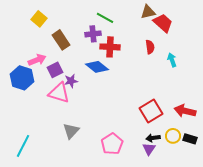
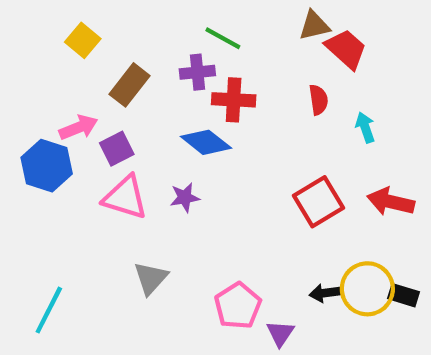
brown rectangle: (61, 40) -> (129, 85), turned 72
purple star: (71, 81) -> (185, 197), moved
red square: (151, 111) -> (318, 202), moved
red arrow: (185, 111) -> (391, 202), moved
yellow circle: (173, 136) -> (367, 289), size x1.6
purple triangle: (149, 149) -> (280, 333), moved

